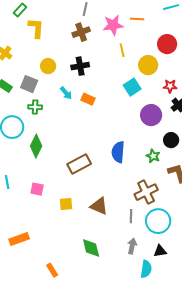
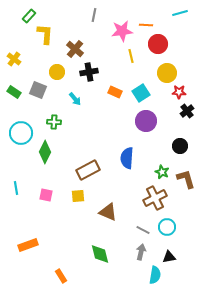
brown cross: (81, 32) -> (75, 49), moved, turned -30
red circle: (167, 44) -> (158, 44), moved
yellow circle: (148, 65) -> (167, 73), moved
orange rectangle: (88, 99) -> (115, 92), moved
green cross: (35, 107) -> (54, 122), moved
purple circle: (151, 115) -> (146, 121), moved
green star: (153, 156) -> (162, 172), moved
yellow square: (66, 204) -> (78, 196), moved
gray line: (131, 216) -> (143, 230), moved, turned -64
cyan circle: (158, 221) -> (167, 227), size x0.7

